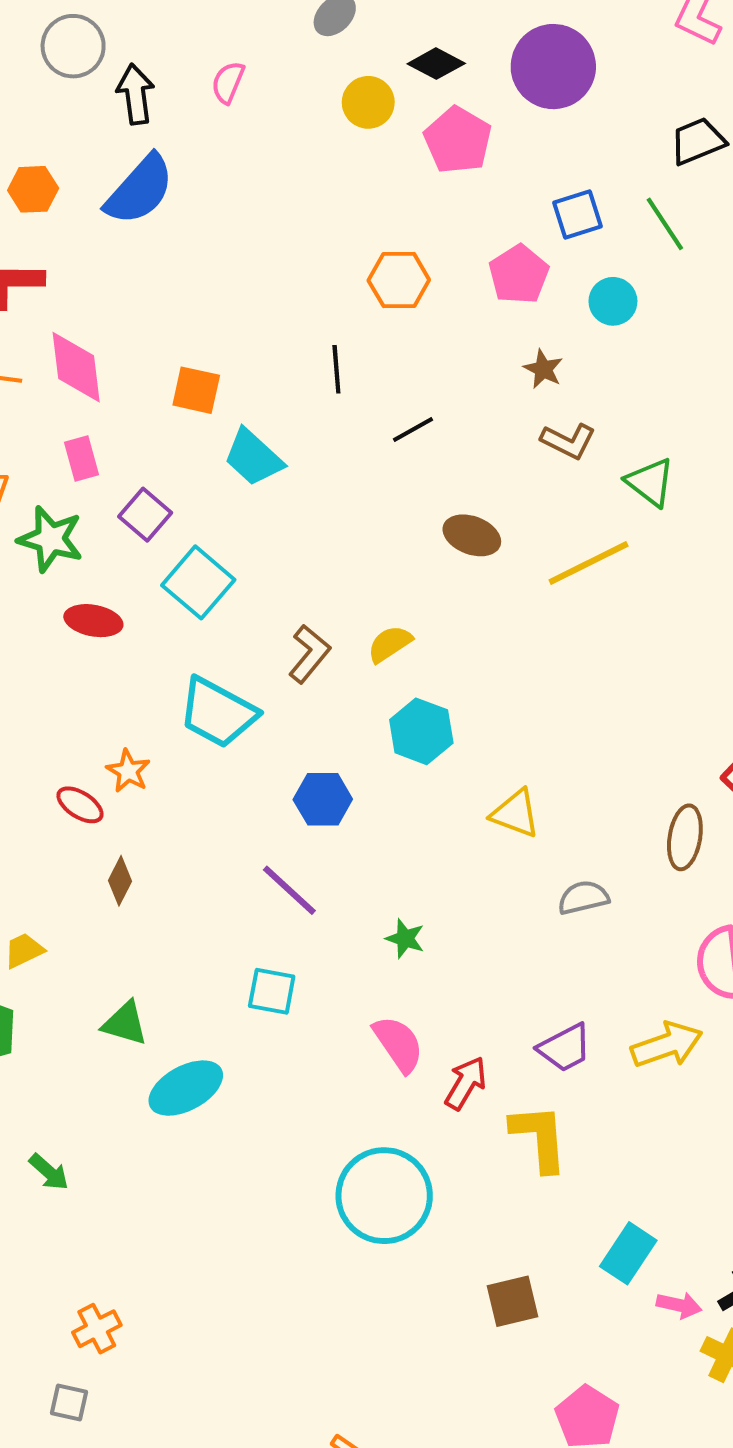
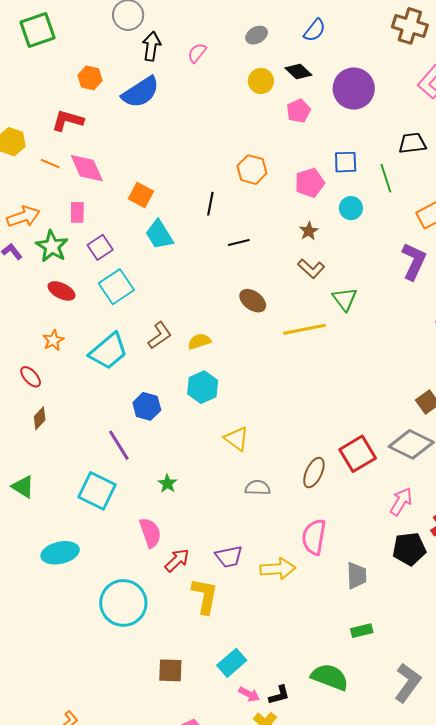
pink pentagon: (458, 140) -> (299, 111), size x0.7
pink diamond: (76, 367) -> (87, 168), turned -33
cyan trapezoid: (218, 713) -> (108, 351), turned -84
orange star: (128, 771) -> (53, 340), moved
cyan square: (272, 991) -> (97, 491), size x1.5
cyan ellipse: (186, 1088) -> (60, 553), moved

